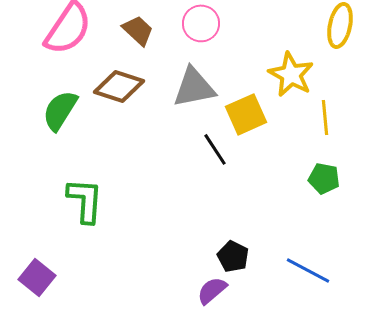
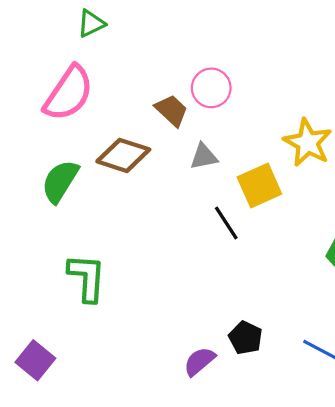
brown trapezoid: (138, 30) -> (172, 110), moved
gray triangle: (194, 87) -> (204, 157), size x0.6
purple semicircle: (212, 290) -> (199, 361), moved

